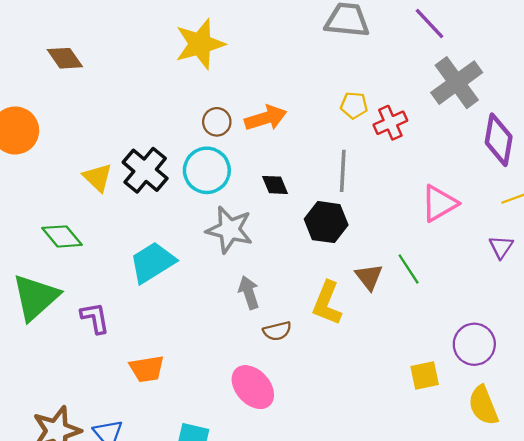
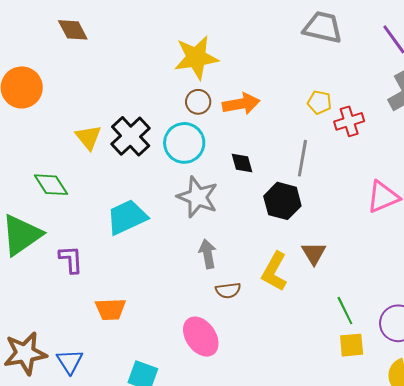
yellow star: (200, 44) -> (196, 58), moved
green line: (409, 269) -> (345, 311), moved

